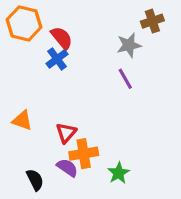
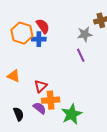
orange hexagon: (24, 23) -> (22, 33), moved
blue cross: (57, 59) -> (39, 39), turned 32
green star: (119, 173) -> (72, 114), size x1.5

